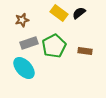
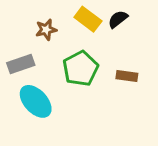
brown star: (22, 20) -> (46, 30), moved
gray rectangle: (29, 43) -> (21, 64), moved

